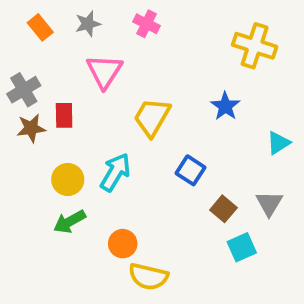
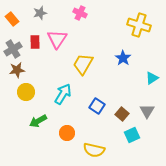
gray star: (88, 24) -> (40, 13), moved
orange rectangle: (40, 27) -> (12, 19), moved
red rectangle: (64, 115) -> (35, 42), moved
blue square: (190, 170) -> (97, 106), moved
yellow circle: (68, 179) -> (26, 92), moved
yellow semicircle: (148, 277) -> (94, 150), moved

